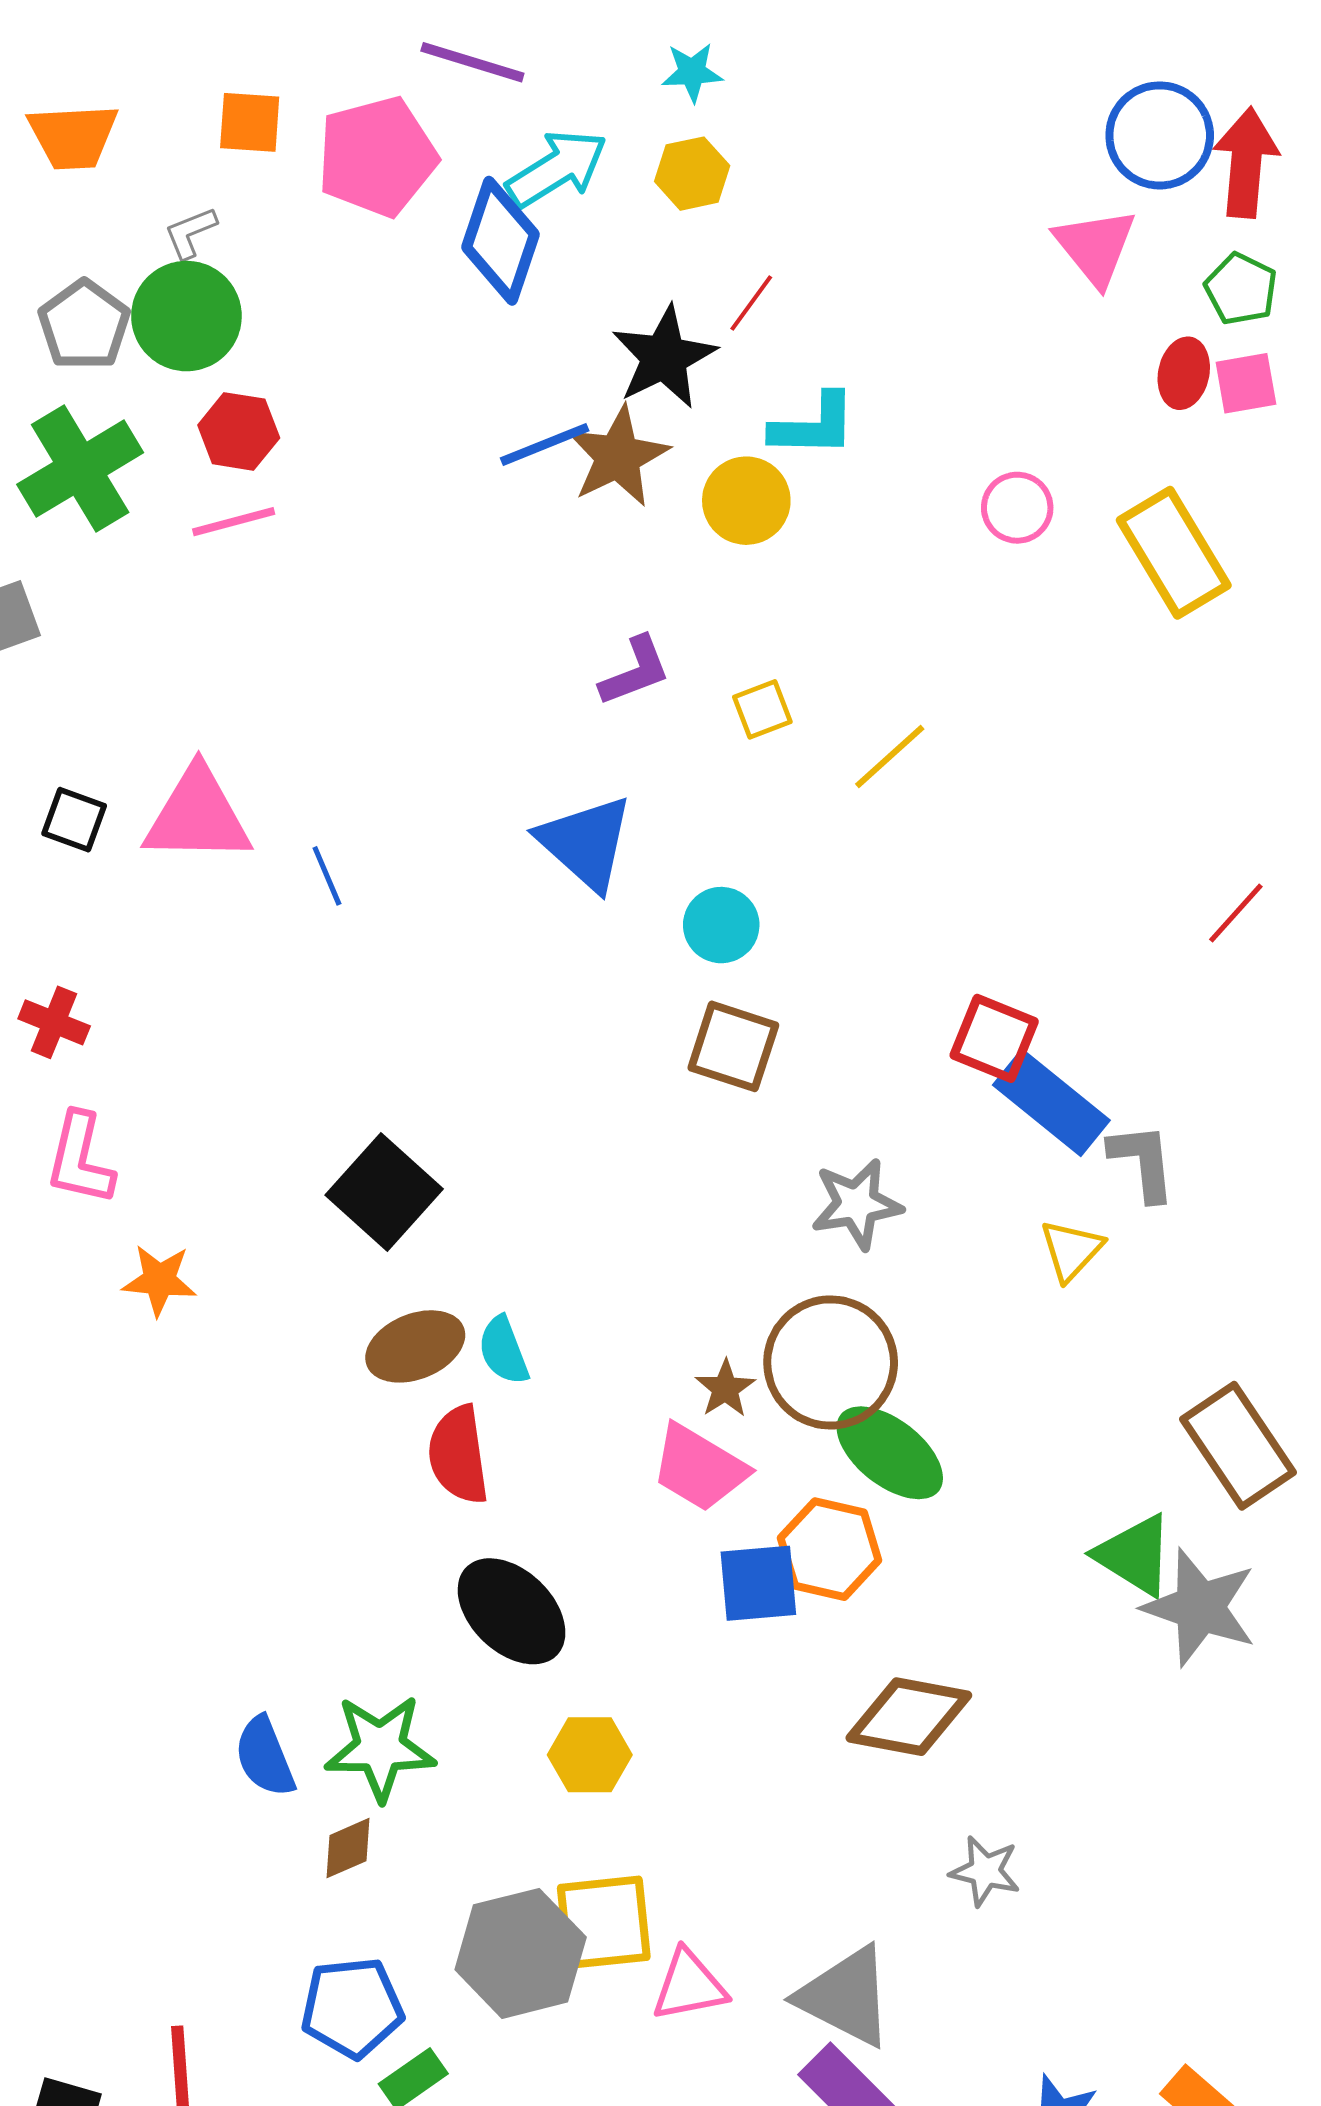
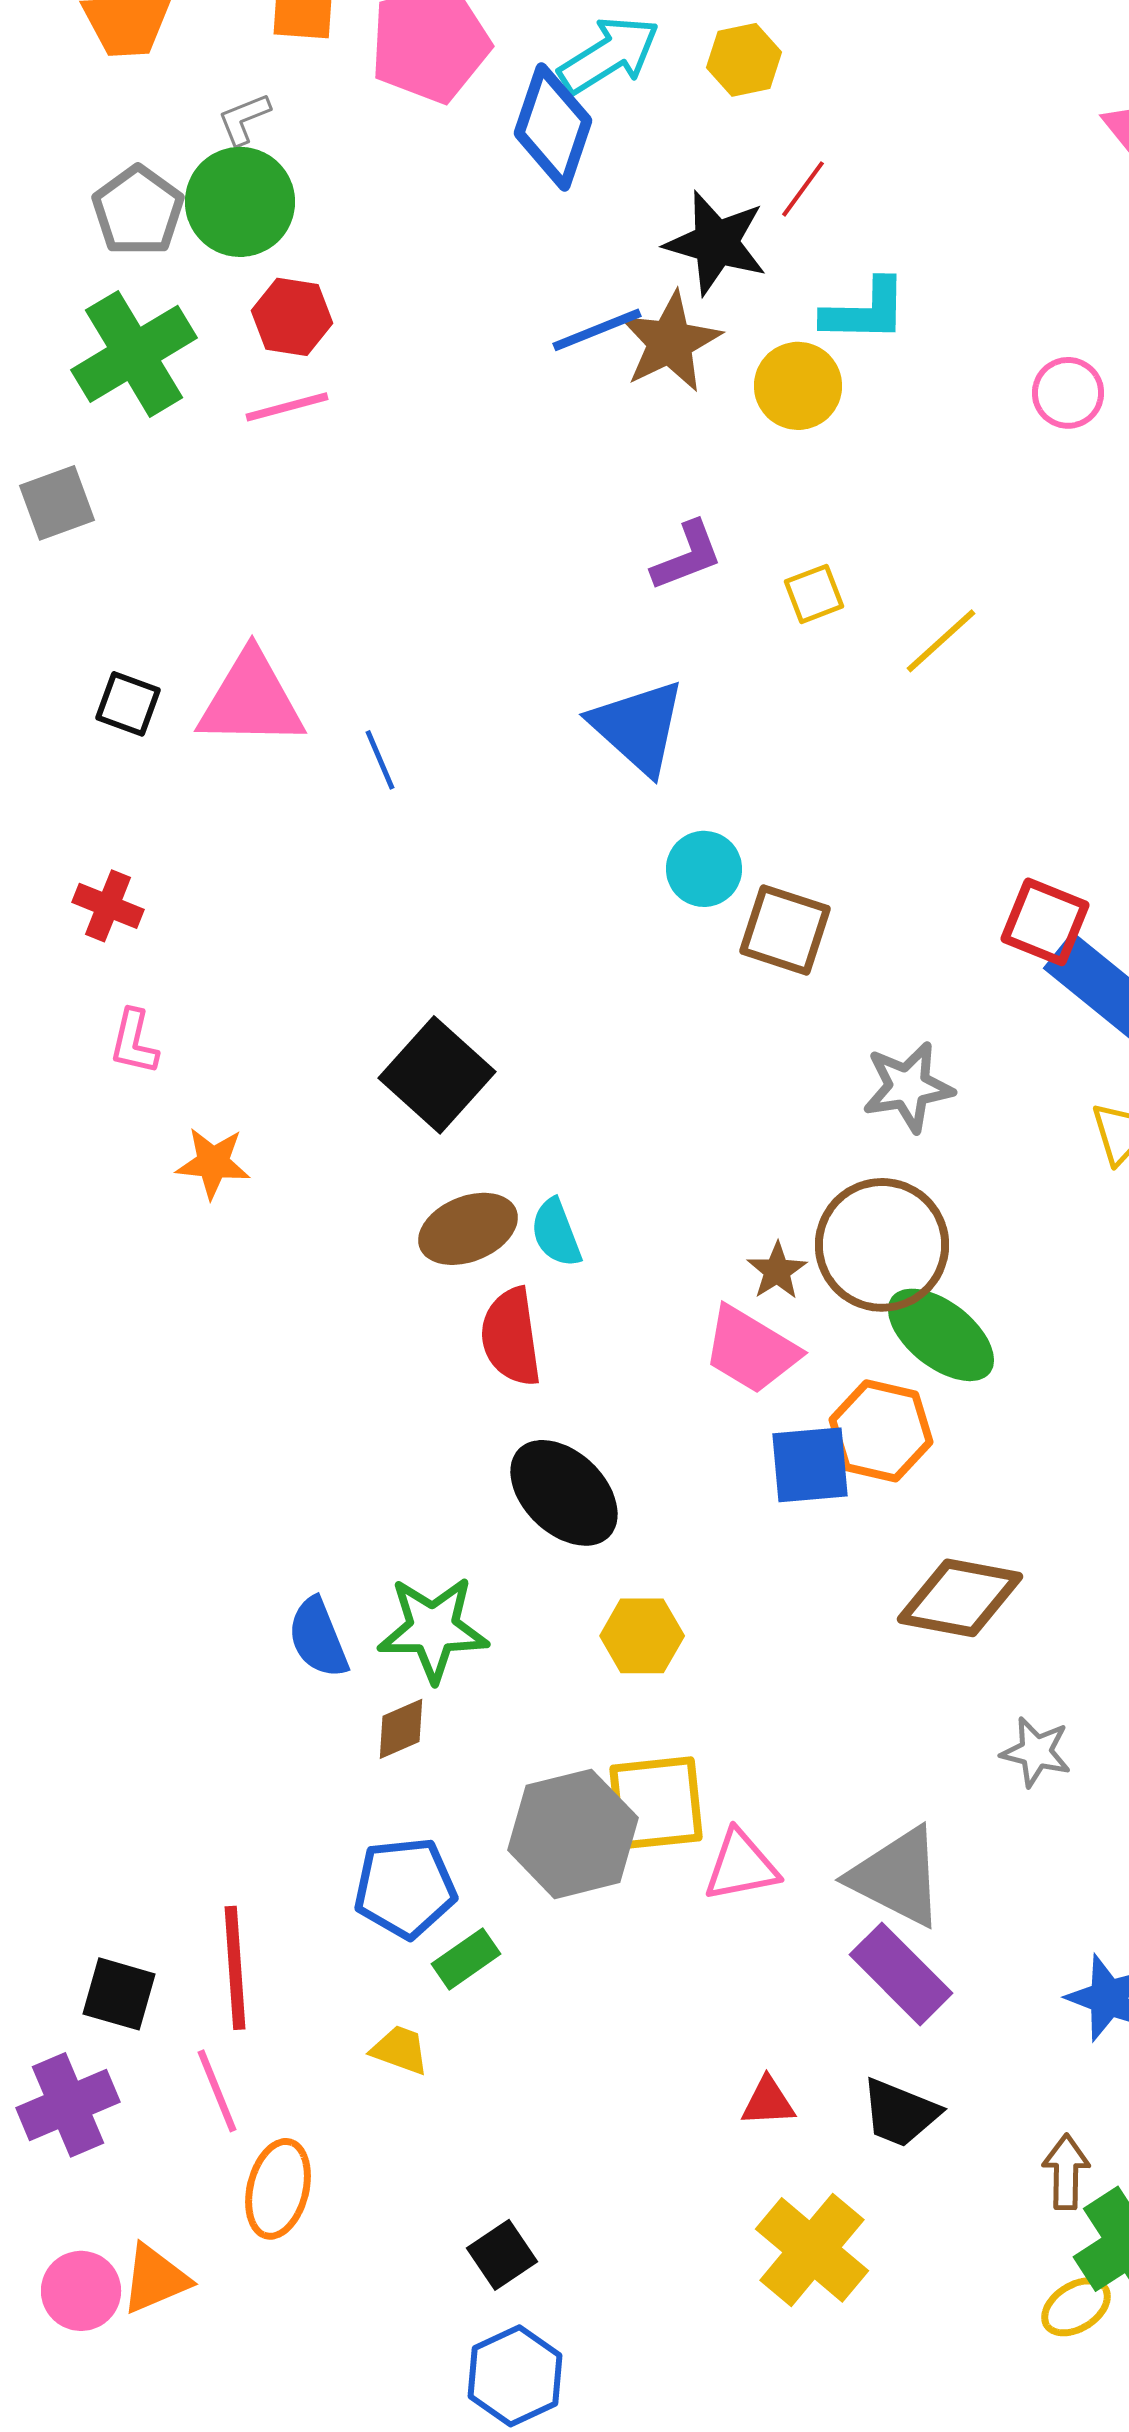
black star: (664, 357) -> (716, 243), turned -30
cyan circle: (721, 925) -> (704, 869), moved
pink L-shape: (80, 1159) -> (134, 1042), size x0.7

